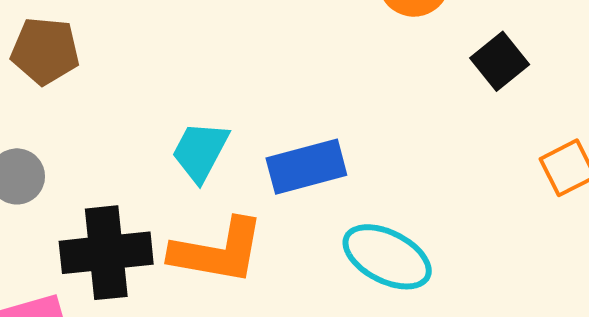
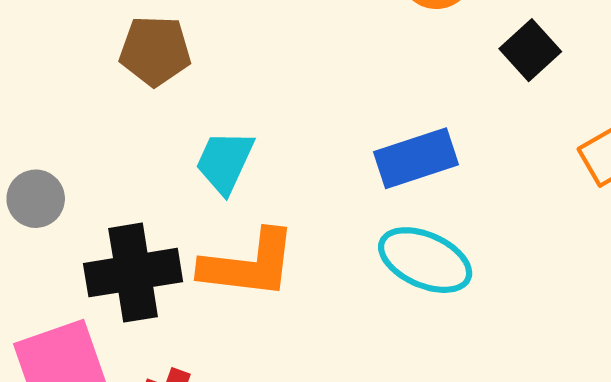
brown pentagon: (45, 51) -> (155, 51), moved
blue rectangle: (306, 167) -> (416, 158), moved

